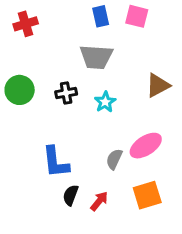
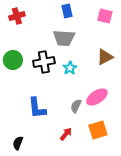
pink square: (137, 16) -> (105, 16), moved
black cross: (66, 93) -> (44, 62), size x1.5
black semicircle: (71, 195) -> (18, 143), moved

